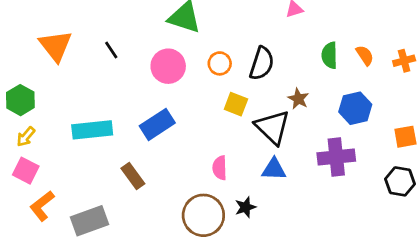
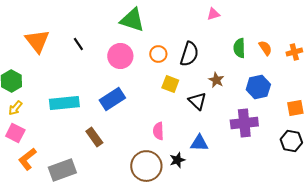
black triangle: (273, 127) -> (197, 101), size x0.7
blue triangle: (274, 169) -> (199, 143), moved

